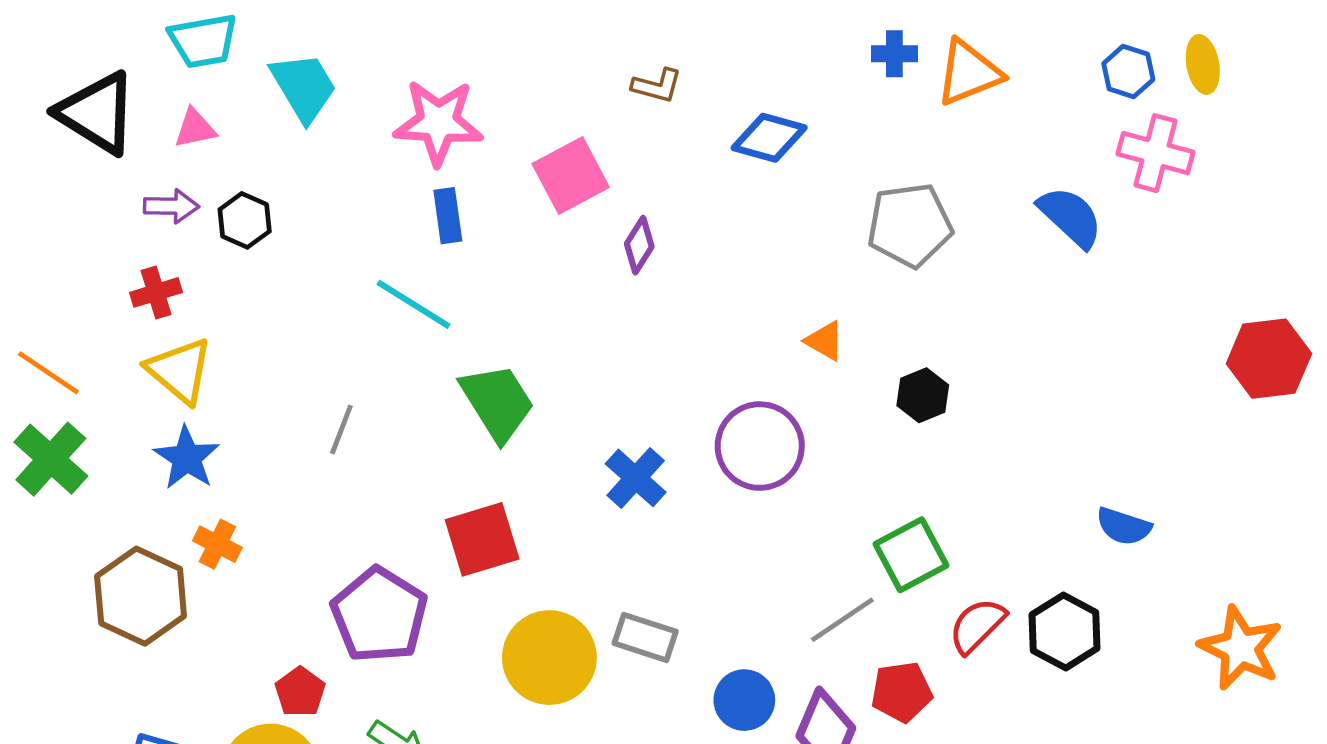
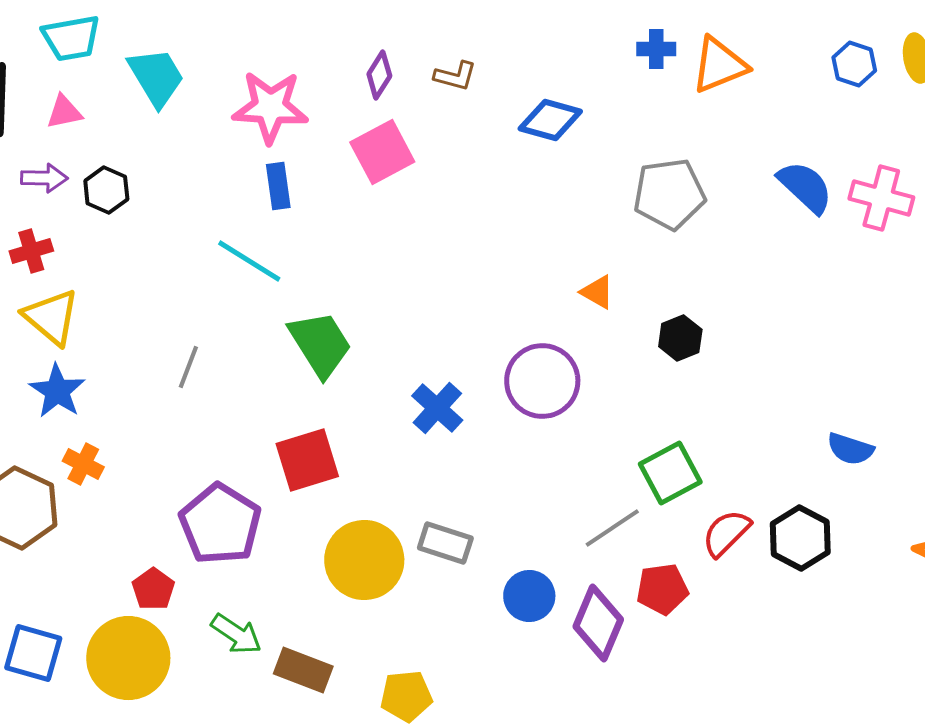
pink cross: (1156, 153) -> (881, 198), moved
purple diamond: (639, 245) -> (379, 75), moved

